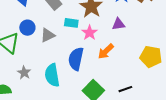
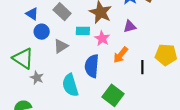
blue circle: (27, 28) -> (42, 32), moved
gray star: (24, 73) -> (37, 78), moved
black line: (125, 89) -> (142, 67), moved, turned -64

